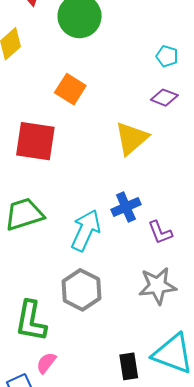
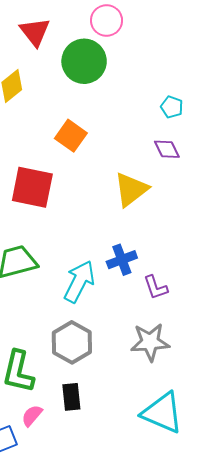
purple diamond: (164, 98) -> (167, 149), turned 40
black rectangle: (129, 366) -> (71, 397), moved

